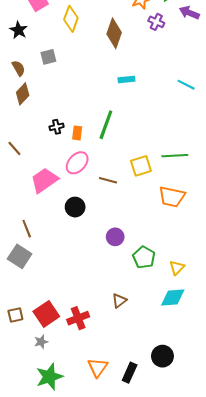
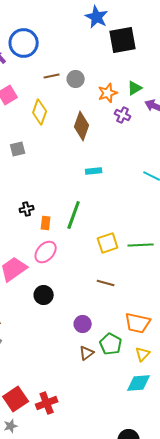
black cross: (57, 127) -> (27, 209), moved
yellow square: (141, 166) -> (108, 243), moved
brown line: (108, 180) -> (106, 283), moved
orange trapezoid: (172, 197) -> (138, 323), moved
brown triangle: (119, 301) -> (87, 353), moved

